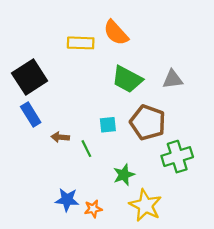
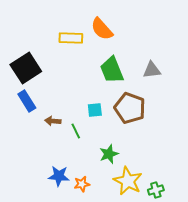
green trapezoid: (127, 79) -> (112, 70), turned 40
green cross: (177, 157) -> (156, 190), moved, size x0.6

